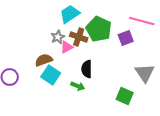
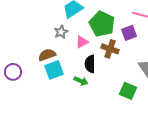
brown cross: (79, 37) -> (110, 49), moved
pink triangle: (67, 47) -> (82, 42), moved
cyan square: (51, 75) -> (54, 70), turned 36

